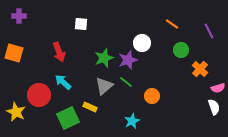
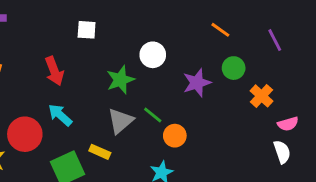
white circle: (142, 43) -> (153, 55), moved
purple star: (128, 60) -> (197, 83), moved
orange circle: (152, 96) -> (175, 136), moved

